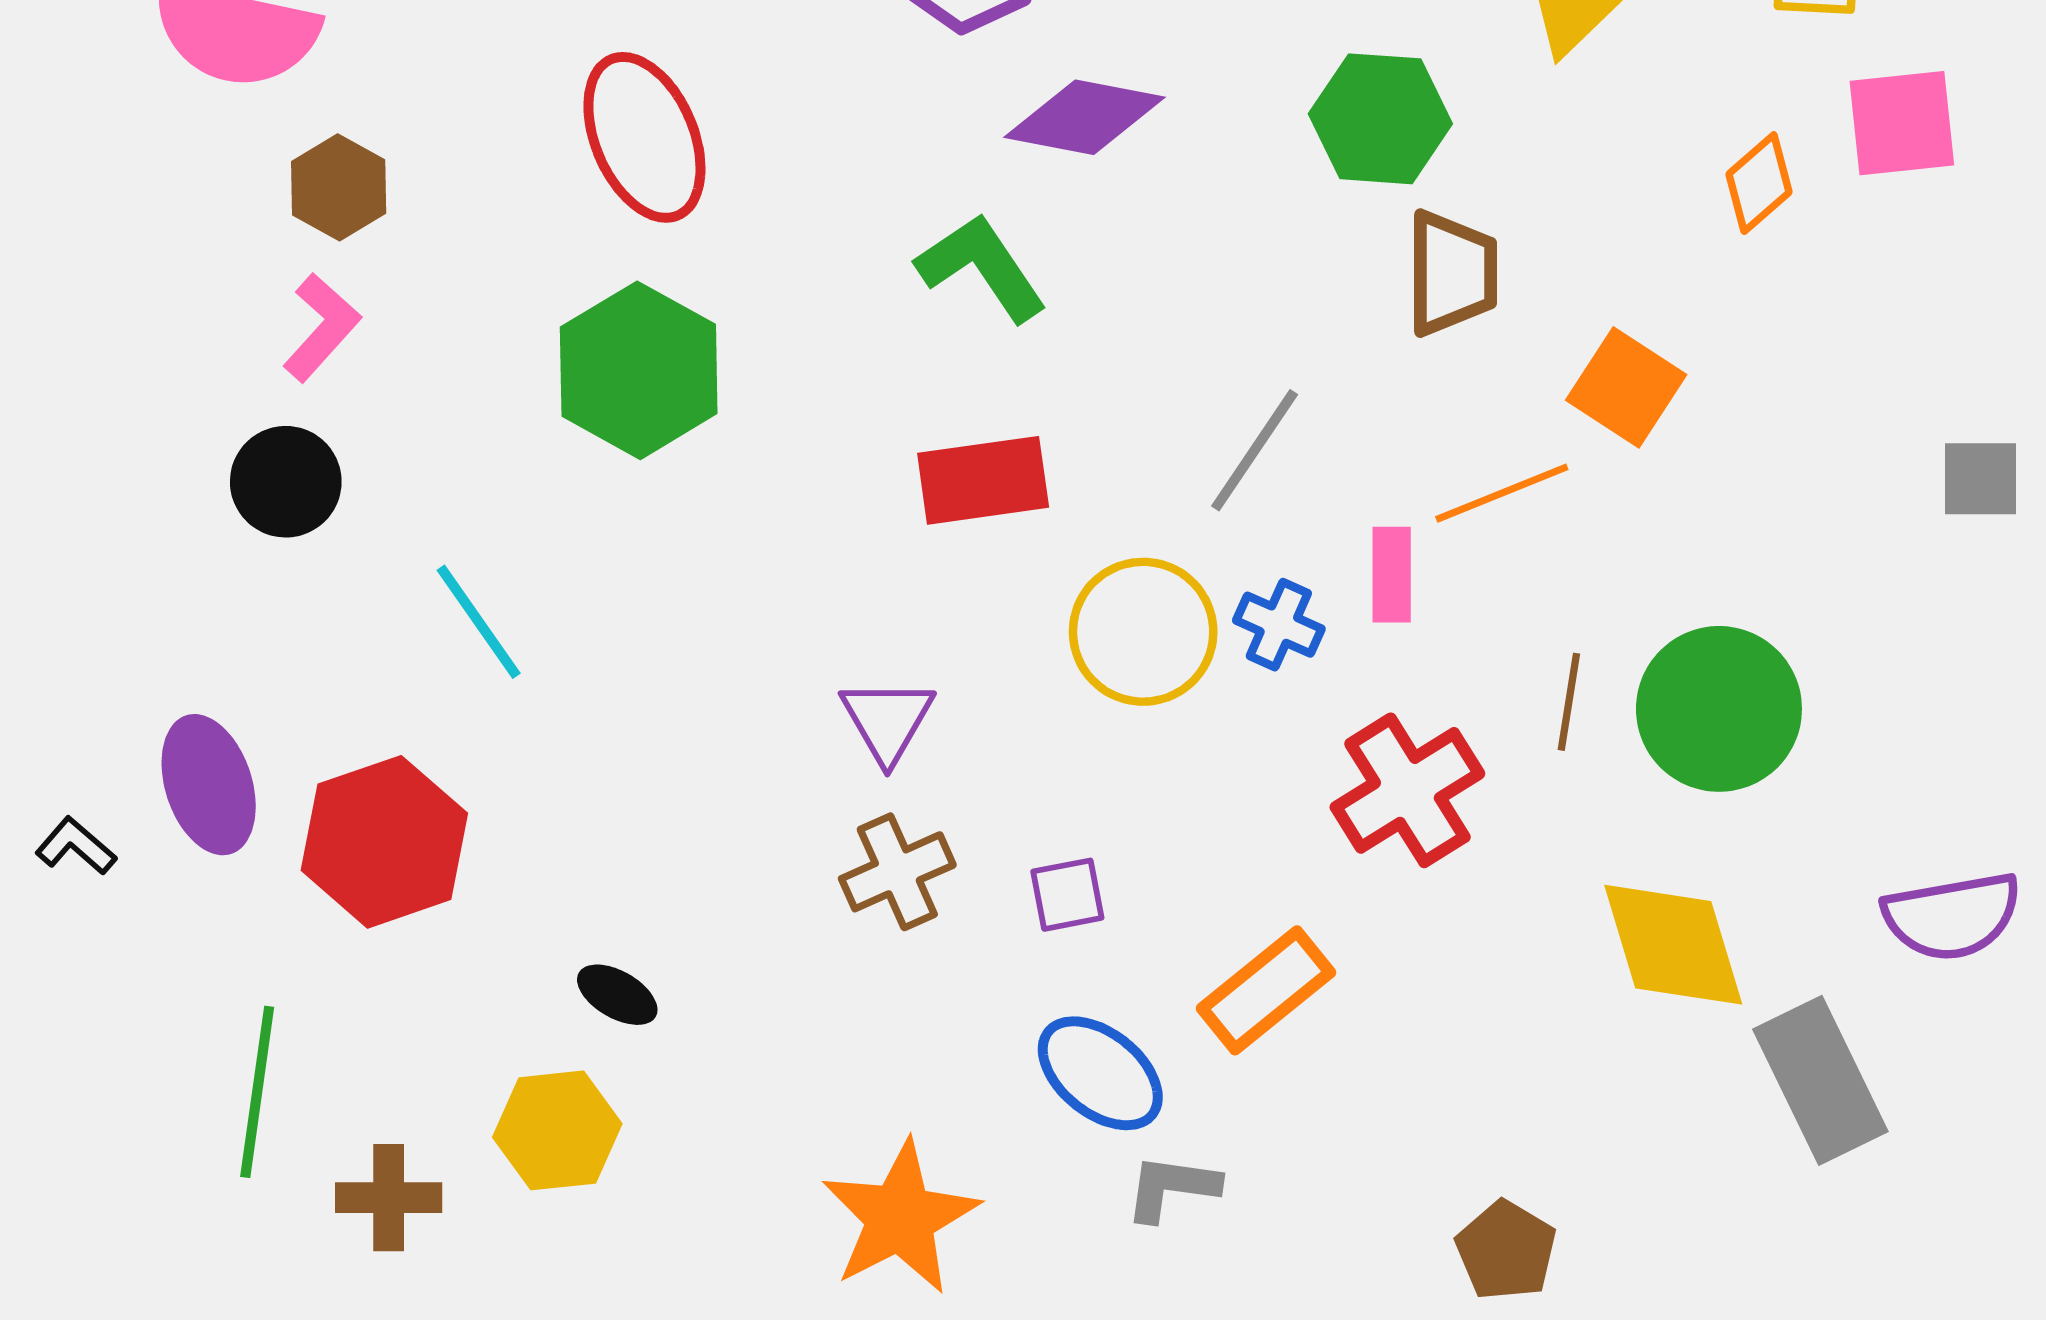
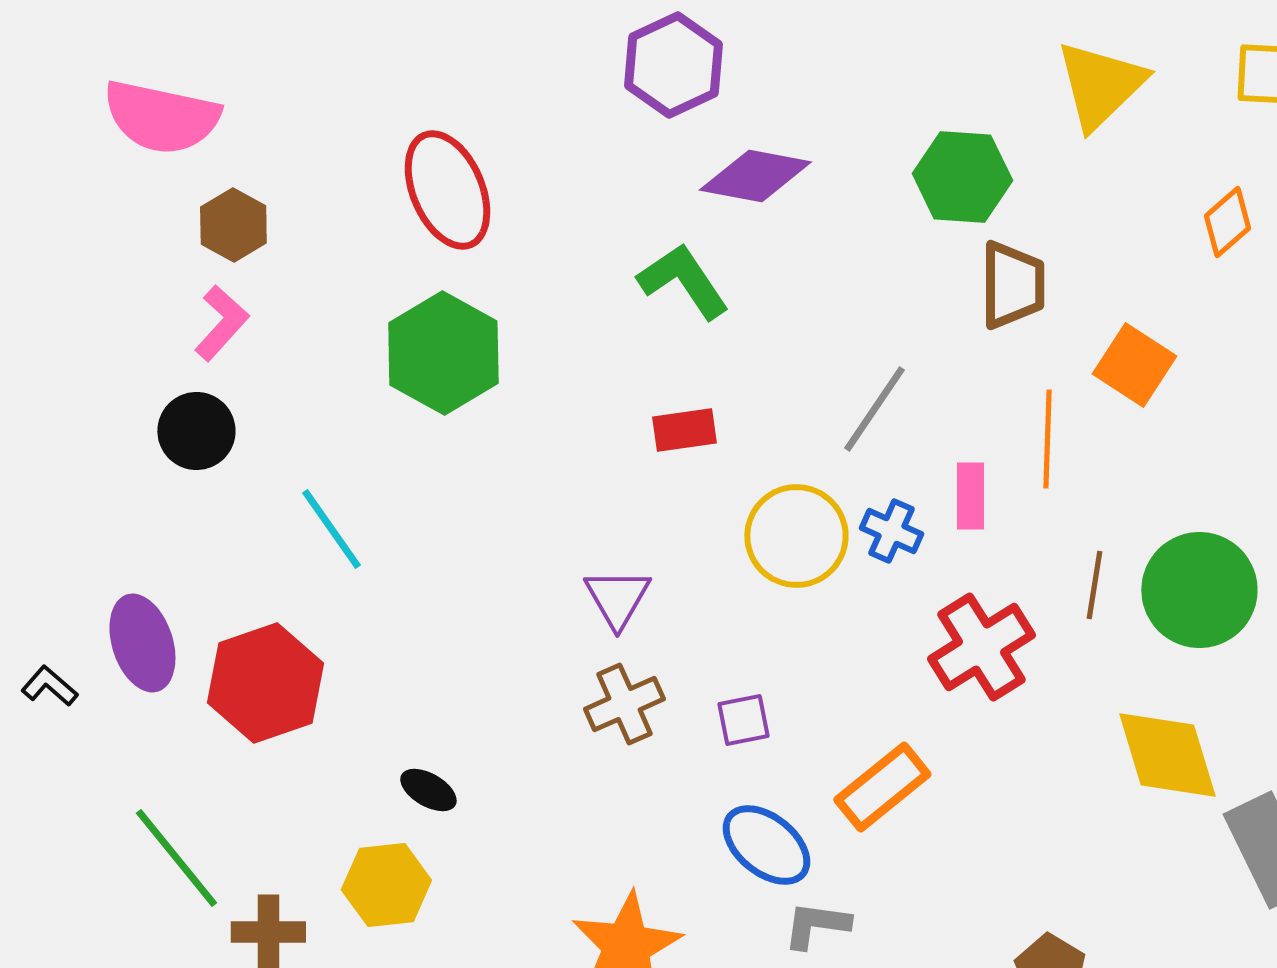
red rectangle: (983, 480) -> (684, 430), size x0.7
orange line: (1502, 493) -> (1047, 439), turned -66
green line: (257, 1092) -> (176, 858), turned -47

